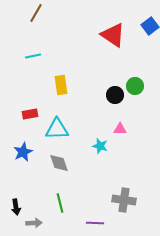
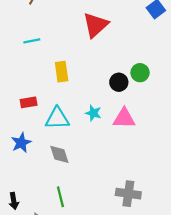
red triangle: (113, 35) -> (95, 25), moved, turned 44
pink triangle: (120, 129) -> (124, 118), size x1.6
cyan star: (100, 146) -> (93, 113), moved

